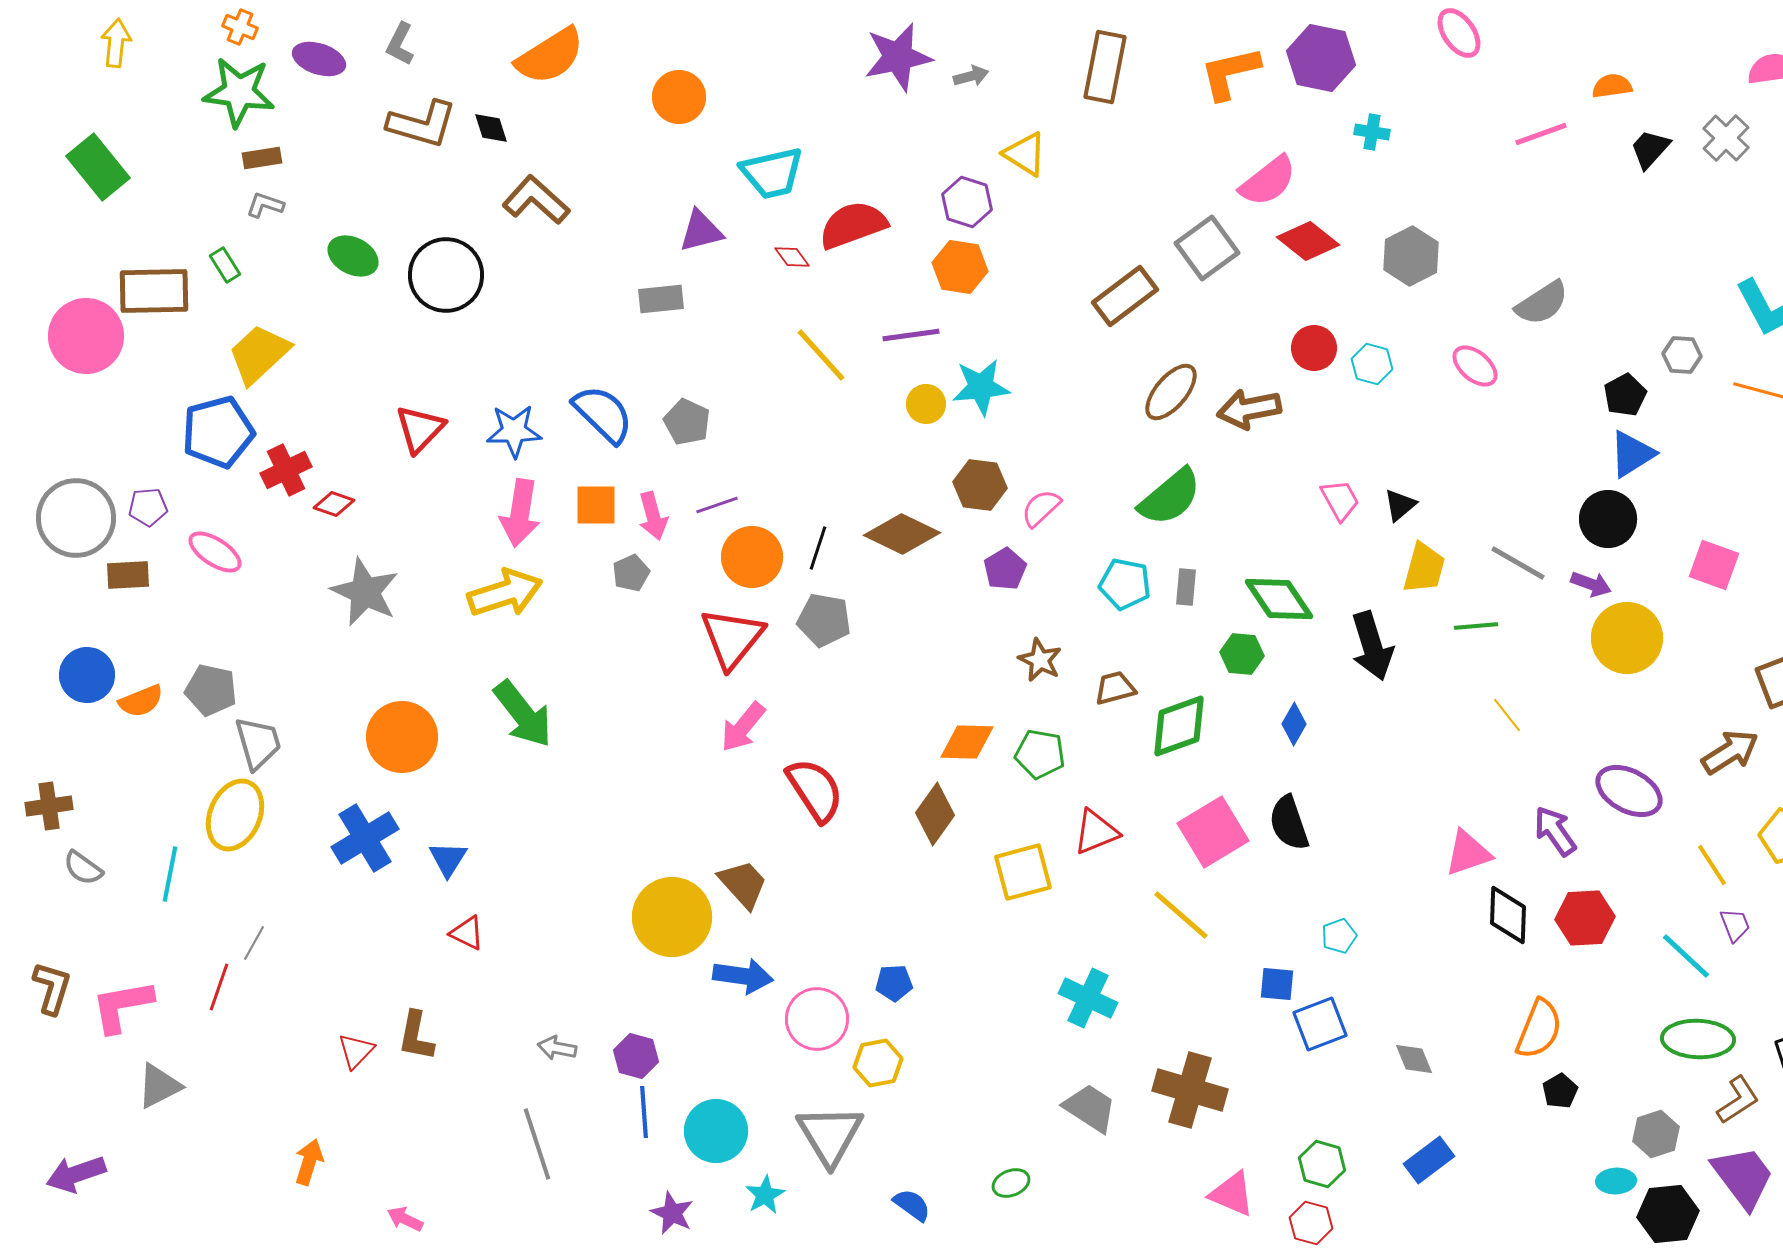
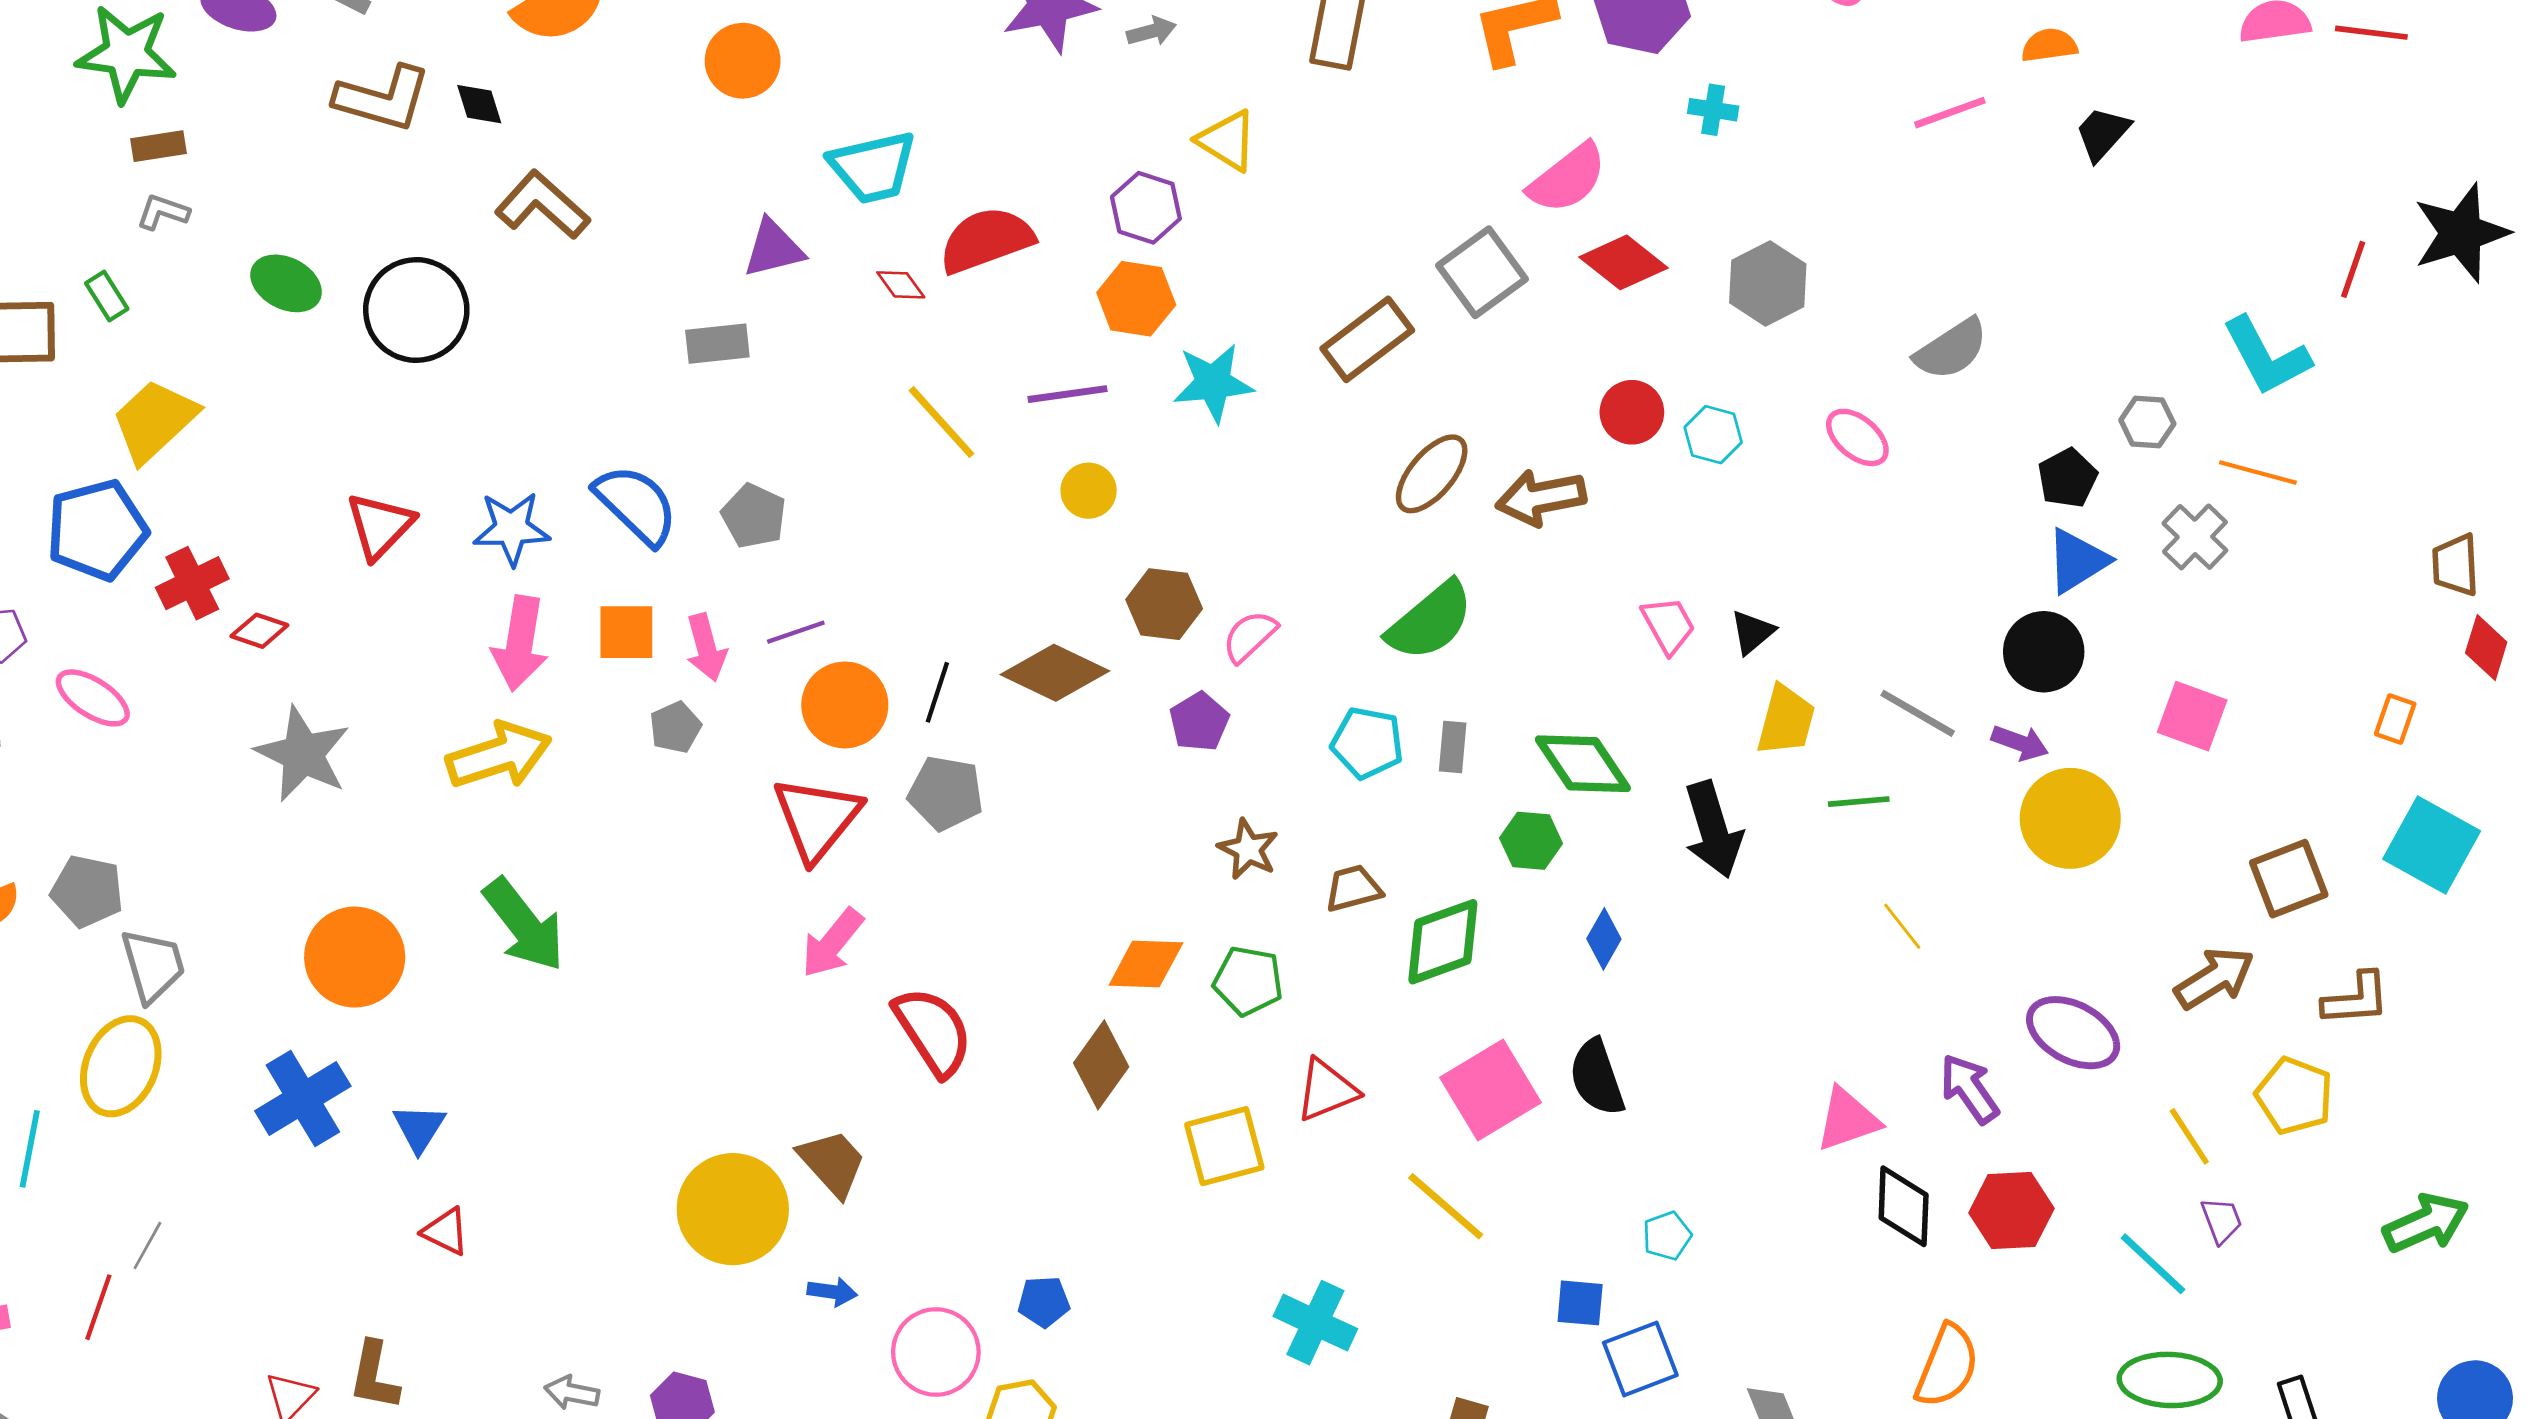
gray cross: (1726, 138) -> (2195, 537), moved
cyan star: (981, 387) -> (1213, 383), moved
blue arrow: (743, 976) -> (832, 1292), size x0.6

